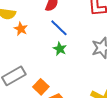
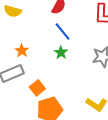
orange star: (21, 29) -> (22, 51), moved

